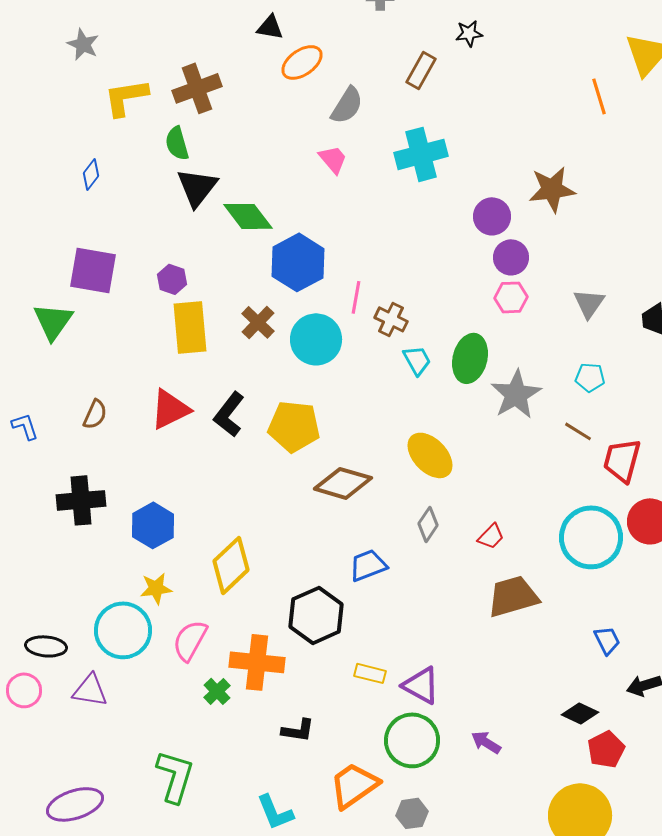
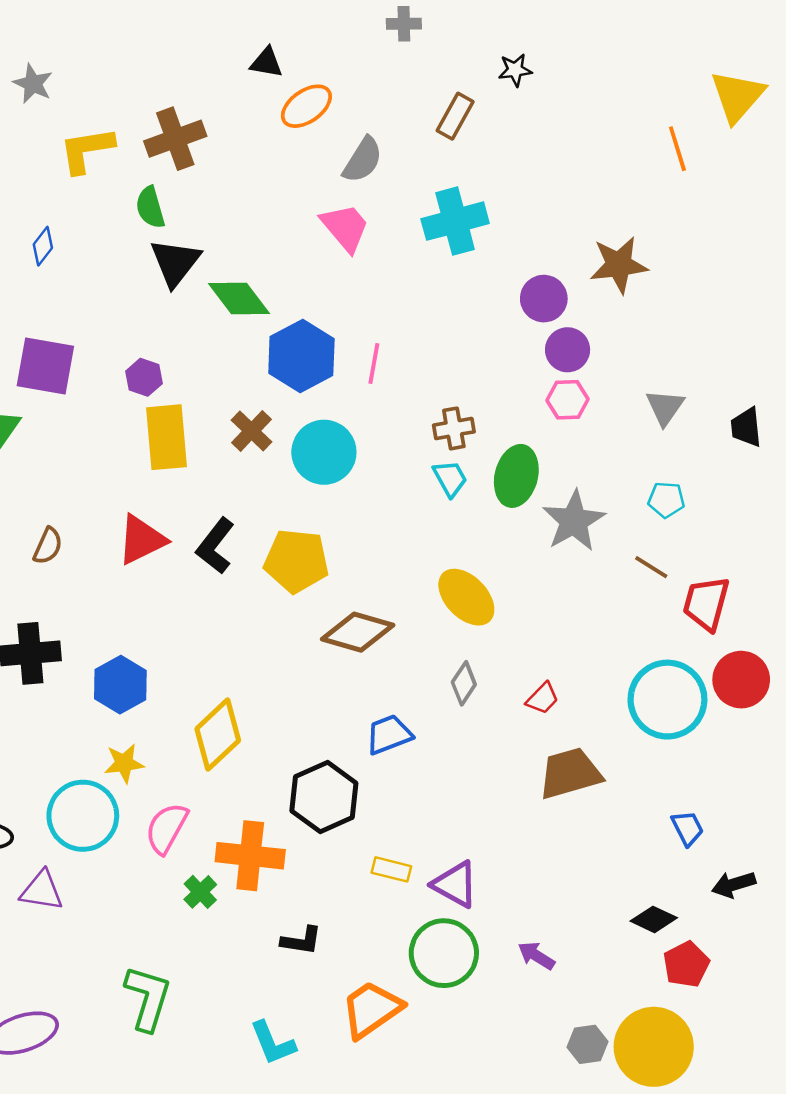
pink trapezoid: (333, 159) -> (345, 227), size x1.4
pink line: (356, 297) -> (374, 364), moved
brown cross: (391, 319) -> (454, 428), moved, turned -36
gray hexagon: (412, 813) -> (588, 1044), moved

